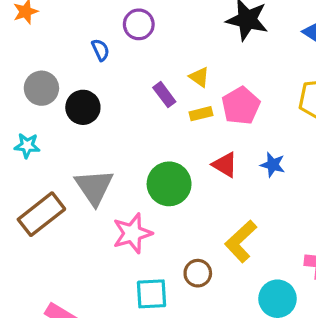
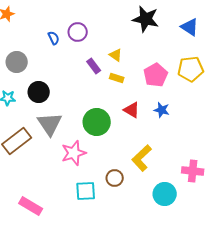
purple circle: (139, 24) -> (78, 32), moved
pink pentagon: (241, 106) -> (156, 75), moved
black circle: (83, 107) -> (39, 92), moved
yellow rectangle: (201, 114) -> (117, 78), turned 32

